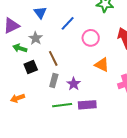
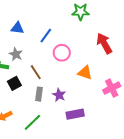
blue triangle: (40, 12) -> (17, 28), turned -40
pink circle: (91, 38) -> (62, 53), moved
green line: (62, 105) -> (32, 122), moved, turned -30

